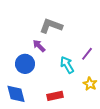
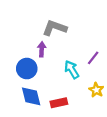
purple arrow: (39, 46) -> (42, 49), turned 48
blue diamond: (16, 94) -> (31, 96), moved

